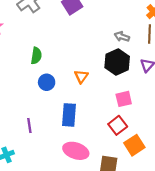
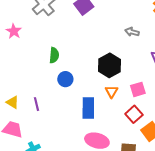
black hexagon: (117, 62) -> (110, 65), moved
orange triangle: (81, 76) -> (112, 92), moved
purple line: (29, 126) -> (36, 104), moved

